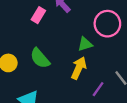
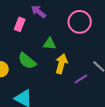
green triangle: (85, 44) -> (49, 44), moved, turned 32
purple line: (98, 89) -> (81, 79), turned 32

